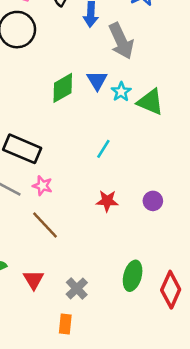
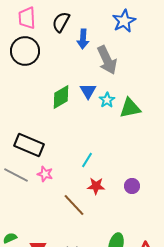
green triangle: (150, 102) -> (130, 108), turned -35
cyan line: (103, 149) -> (87, 160), moved
brown line: (45, 225) -> (74, 205), moved

